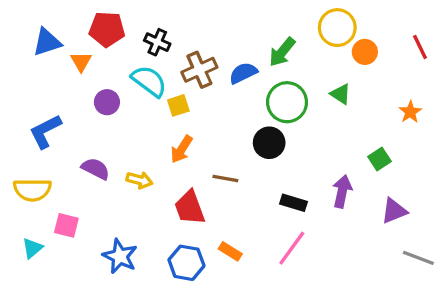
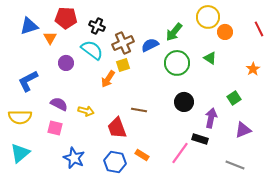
yellow square: (178, 105) -> (123, 65), moved
black circle: (269, 143) -> (184, 102), moved
orange arrow: (182, 149) -> (108, 79), moved
black rectangle: (293, 203) -> (200, 139), moved
pink square: (66, 225) -> (55, 128), moved
cyan triangle: (32, 248) -> (20, 153), size x1.5
gray line: (418, 258) -> (235, 165), moved

